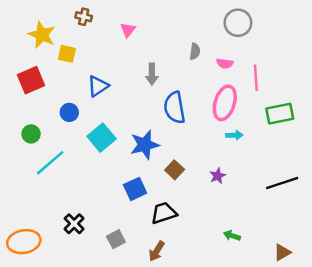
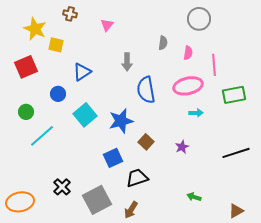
pink semicircle: (225, 63) -> (188, 53), turned -88
pink ellipse: (225, 103) -> (188, 86), turned 60
gray square: (116, 239) -> (97, 200), size x1.8

